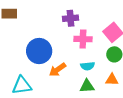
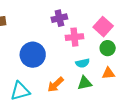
orange arrow: (58, 70) -> (56, 85), moved

